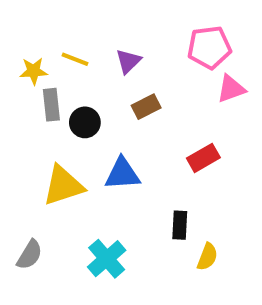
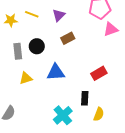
gray rectangle: (51, 105) -> (18, 51), moved
red rectangle: (203, 158) -> (99, 73), moved
yellow triangle: (63, 186) -> (26, 78), size x0.6
cyan cross: (107, 259) -> (63, 115), moved

